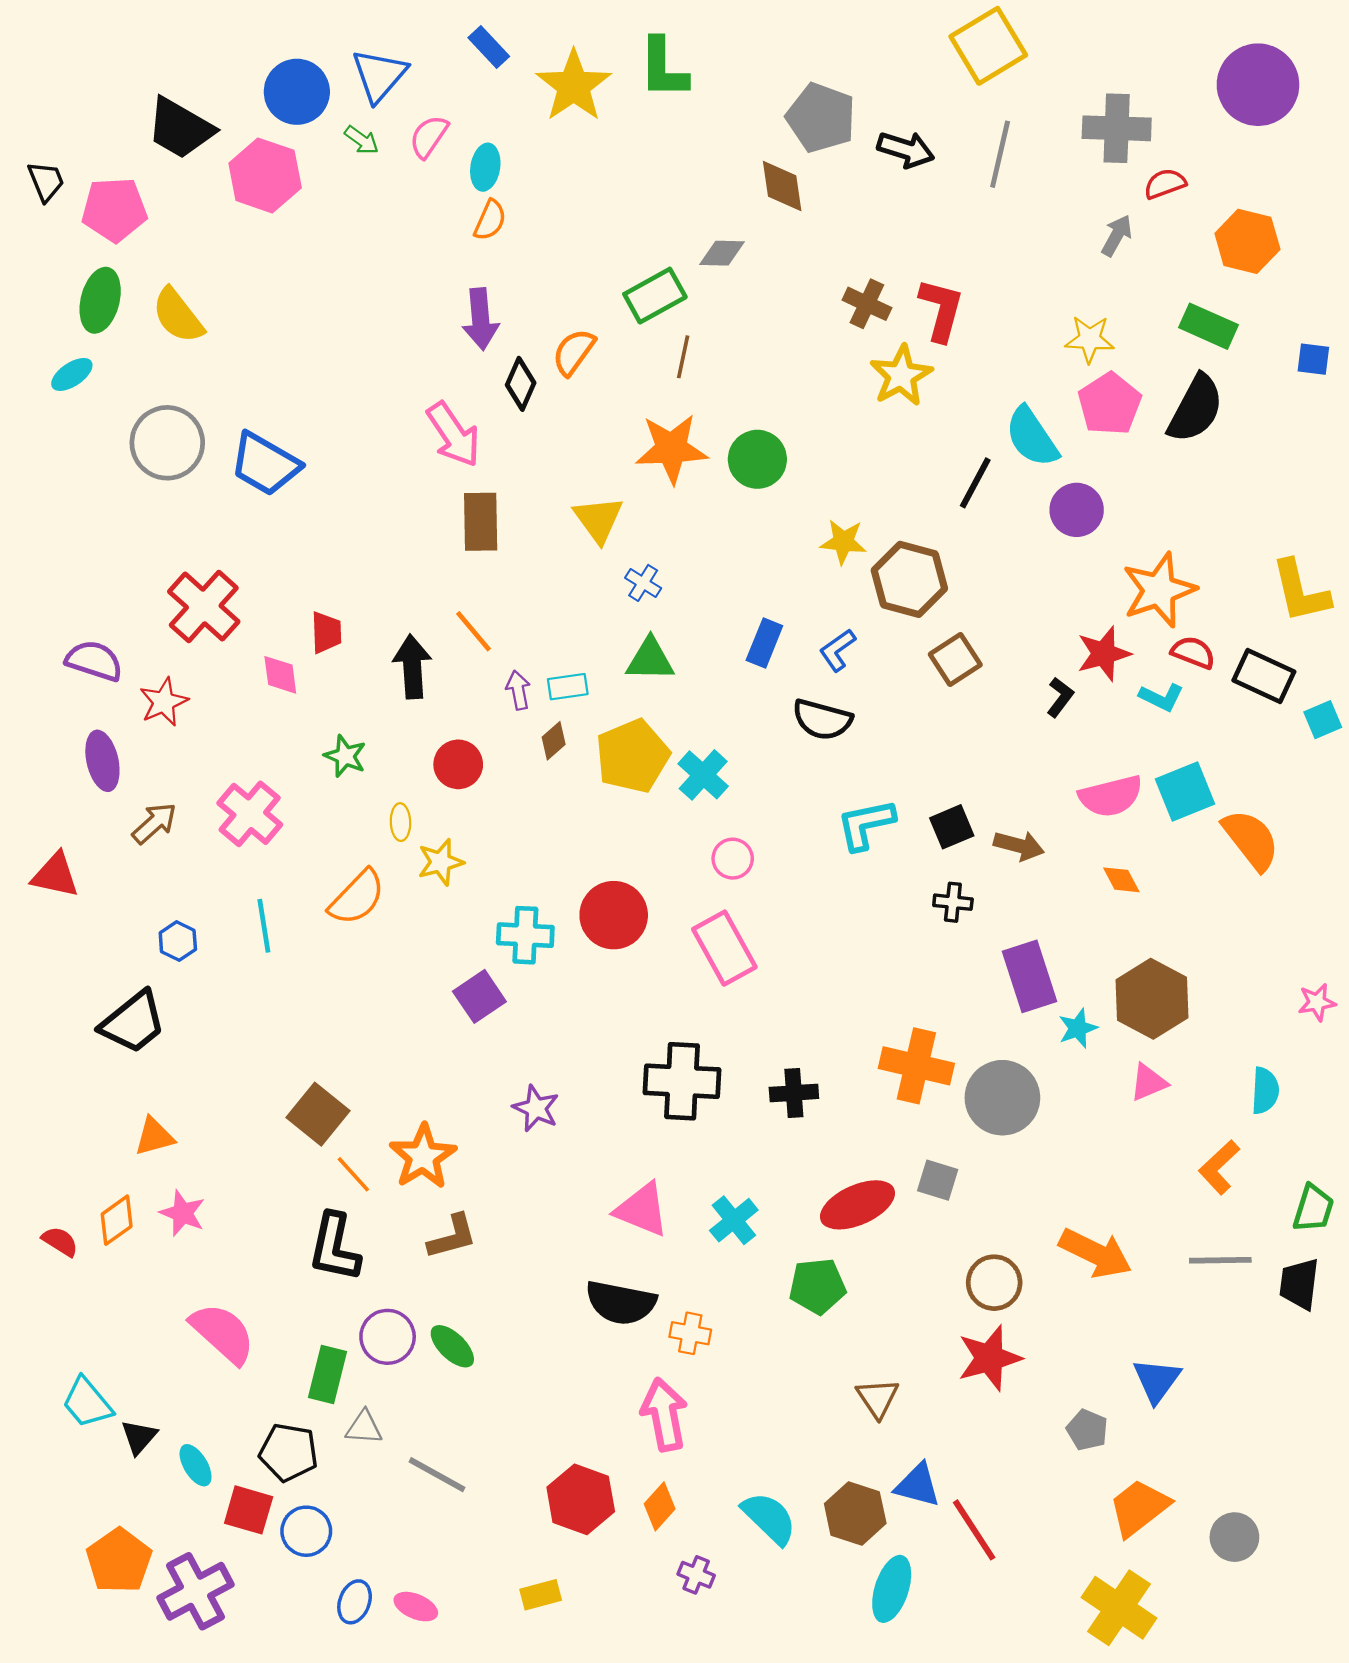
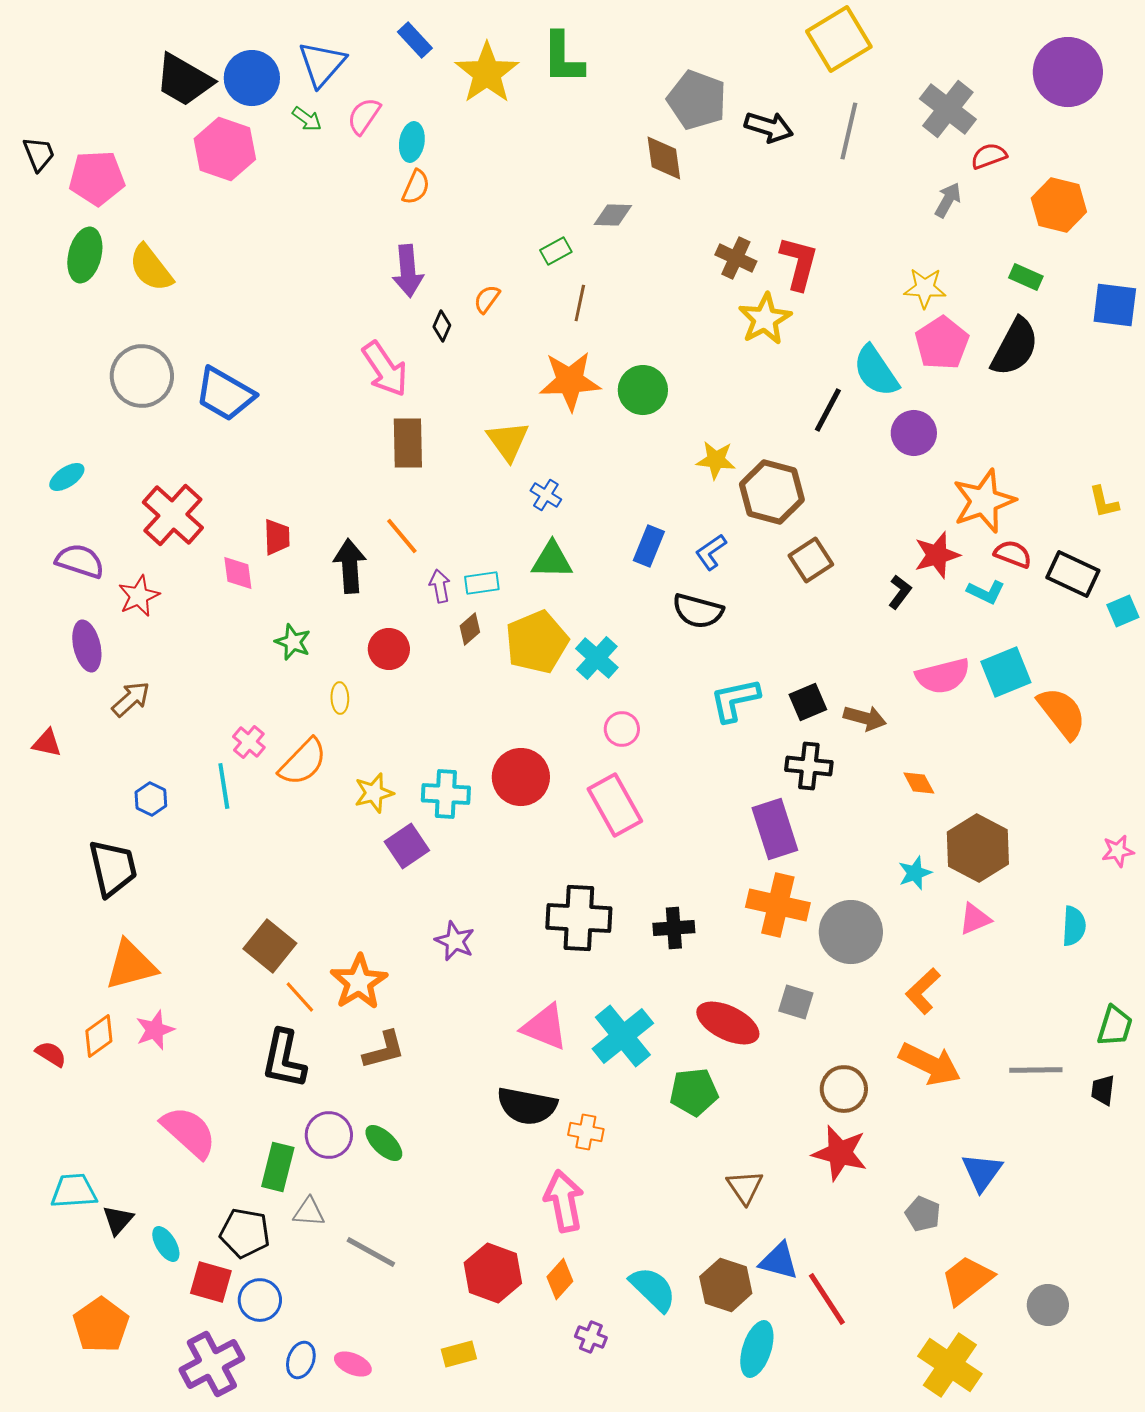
black trapezoid: (180, 128) -> (184, 80), moved
gray cross: (1117, 128) -> (948, 109), turned 36
green rectangle: (655, 296) -> (556, 251), size x0.6
green rectangle: (1209, 326) -> (1026, 277), size x0.7
orange semicircle: (574, 352) -> (487, 299), size x0.7
blue square: (1313, 359) -> (1115, 305), size x1.6
cyan ellipse: (72, 374) -> (67, 477), moved
black diamond: (521, 384) -> (442, 326), size x0.7
yellow L-shape: (1300, 591) -> (1104, 502), size x0.6
pink cross: (250, 814) -> (249, 742), moved, size x0.6
yellow star: (441, 862) -> (374, 793), moved
red triangle: (55, 875) -> (47, 743), size x0.7
orange diamond: (1121, 880) -> (919, 783), moved
black cross: (953, 902) -> (809, 766), size x1.4
purple rectangle: (1029, 976) -> (775, 829), moved
black trapezoid: (133, 1022) -> (113, 868), turned -64
orange triangle: (154, 1137) -> (131, 965), size x1.5
orange L-shape: (1219, 1167) -> (923, 991), moved
red ellipse: (858, 1205) -> (728, 1023), turned 50
pink star: (183, 1213) -> (155, 1030), turned 30
cyan cross: (734, 1220) -> (623, 1036), size x1.5
black trapezoid: (1299, 1284) -> (1103, 1090), size x0.7
red star: (989, 1358) -> (840, 1153), turned 30
cyan trapezoid: (87, 1403) -> (74, 1191), turned 126
purple cross: (196, 1591) -> (212, 1364), moved

